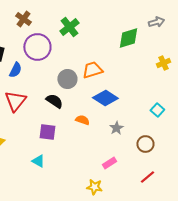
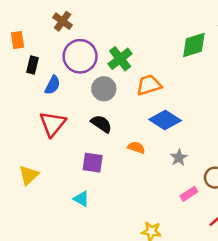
green cross: (69, 27) -> (120, 59), moved
gray circle: (67, 79) -> (104, 89), moved
pink rectangle: (109, 163) -> (189, 194), moved

